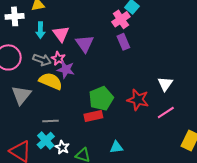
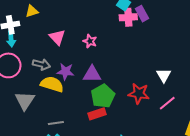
pink cross: (121, 19) -> (128, 17), moved, turned 36
cyan arrow: (40, 30) -> (11, 39), moved
purple rectangle: (123, 42) -> (142, 14), moved
purple triangle: (85, 44) -> (92, 74), moved, turned -48
pink star: (58, 58) -> (90, 41), moved

